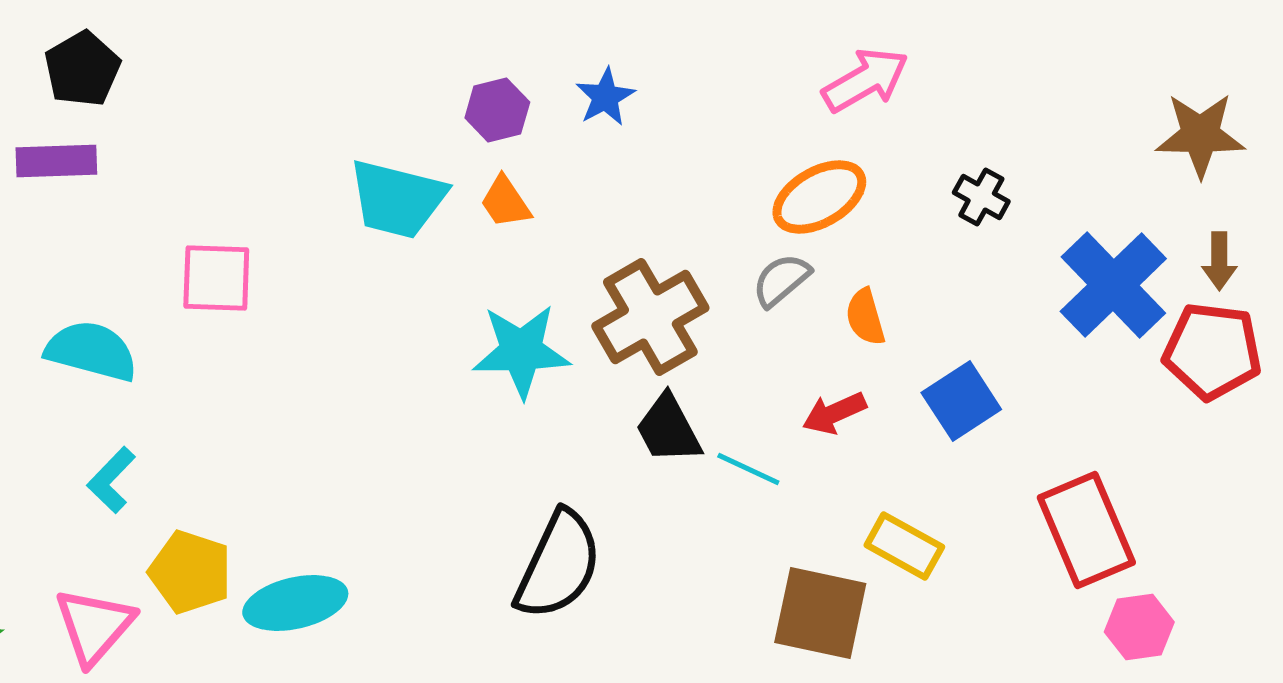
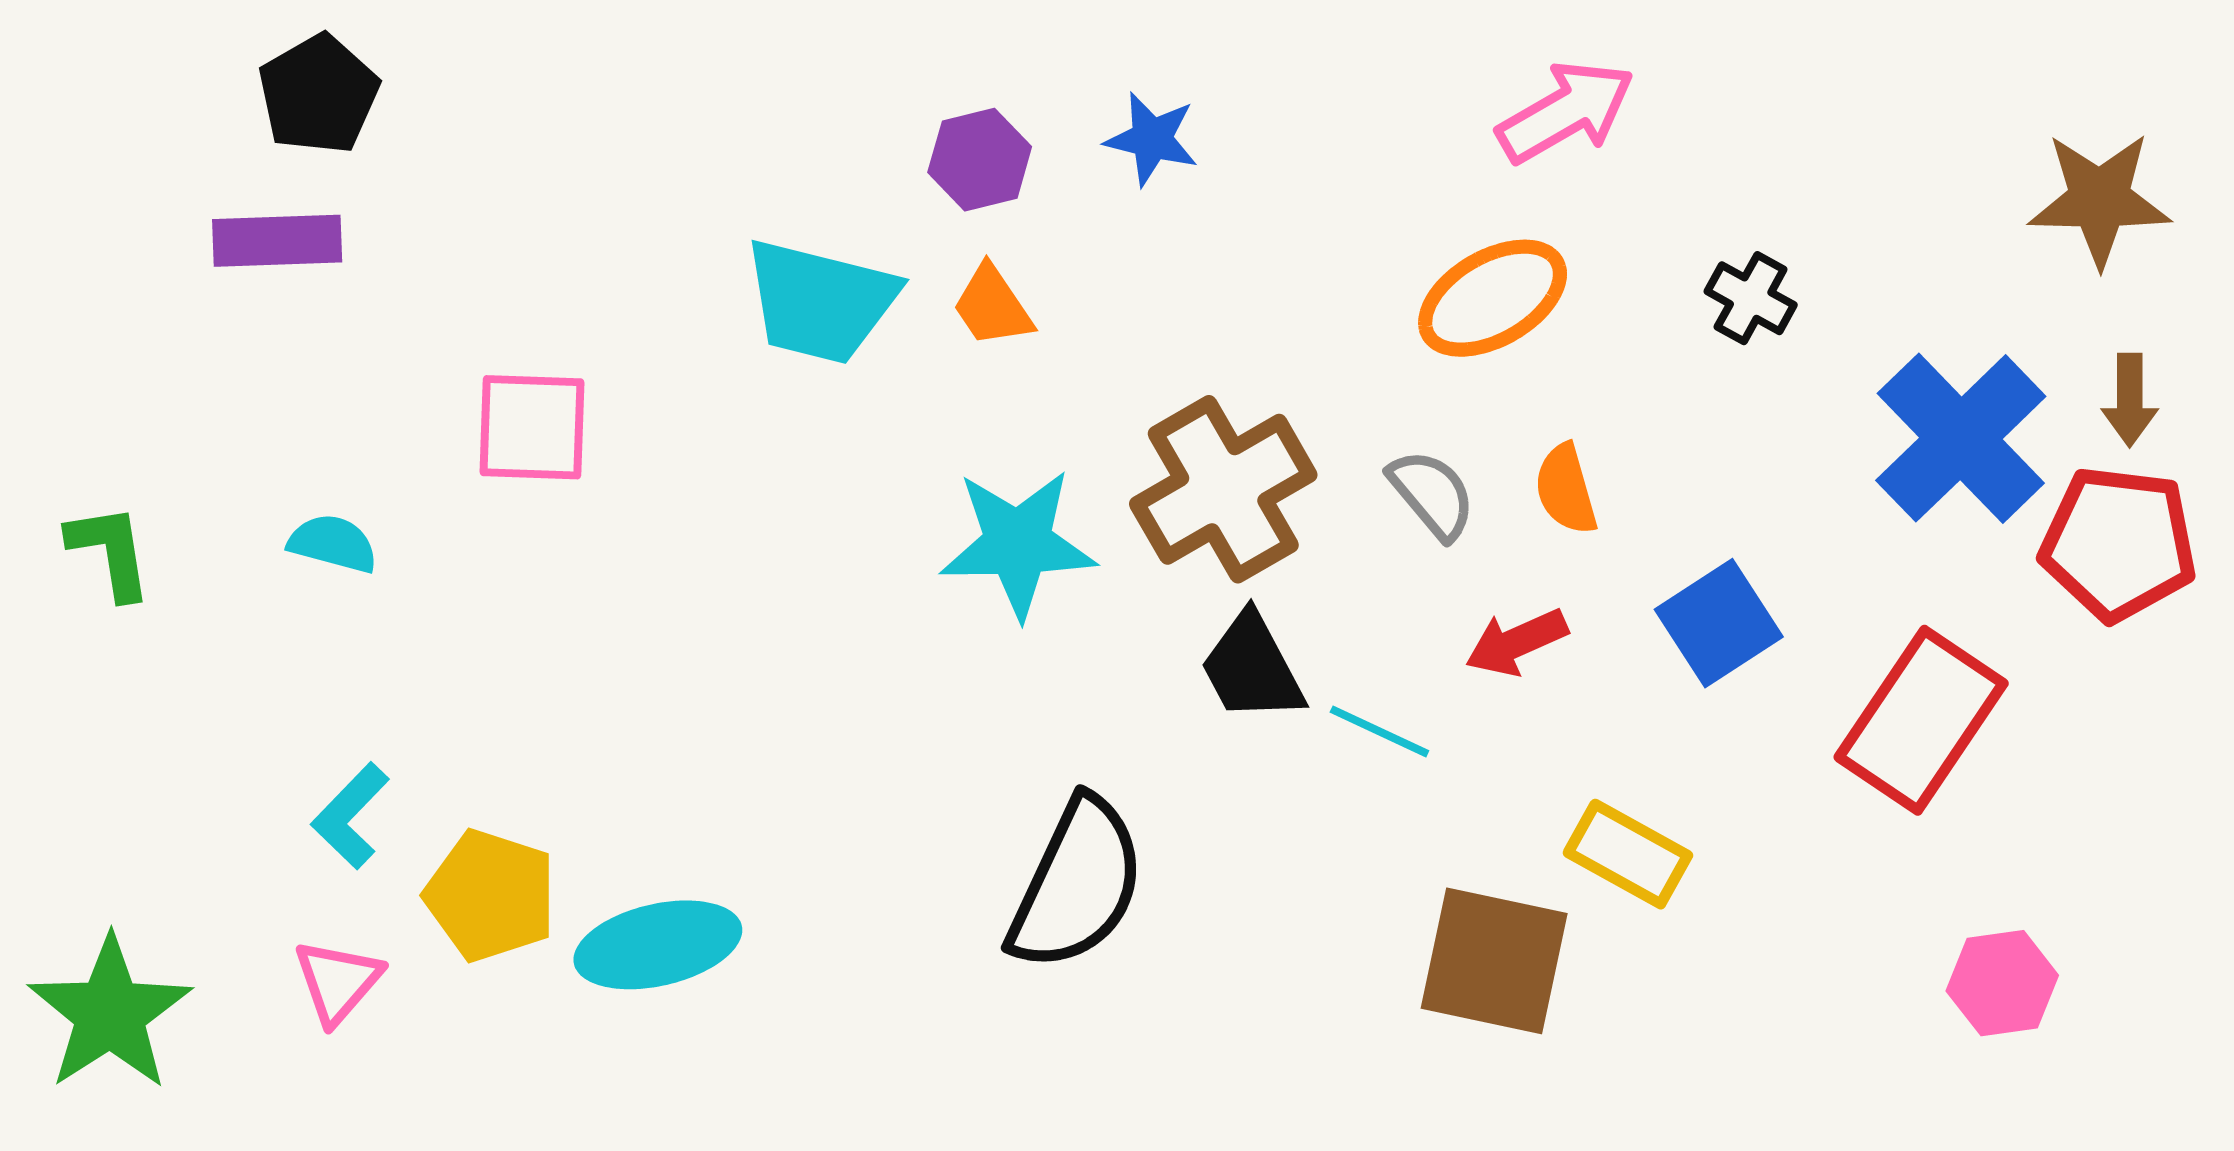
blue star: (605, 97) -> (1152, 139), turned -30
gray semicircle: (781, 280) -> (1432, 494), moved, turned 90
cyan semicircle: (91, 351) -> (333, 543), size x0.6
cyan L-shape: (111, 480) -> (350, 816), moved
red rectangle: (1086, 530) -> (1921, 720), moved, turned 57
pink triangle: (94, 626) -> (338, 982), size x0.7

